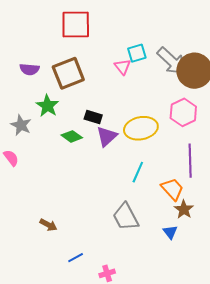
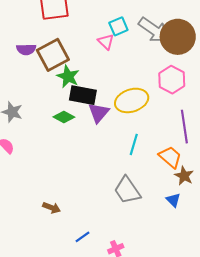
purple semicircle: (29, 69) -> (26, 49), moved
green star: (47, 106) -> (68, 76), moved
black rectangle: (93, 117) -> (83, 95), size x1.5

